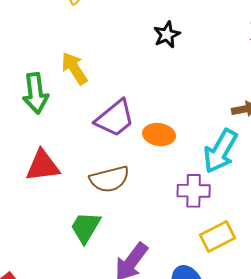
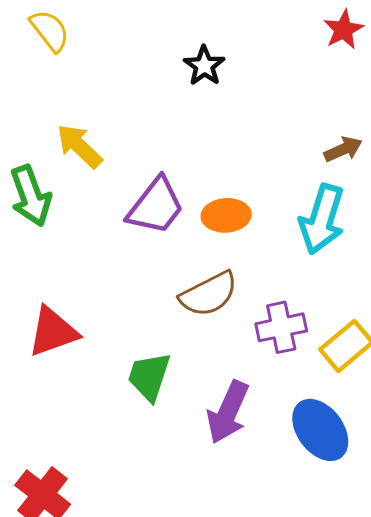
red triangle: (43, 166) -> (53, 332), moved
brown semicircle: (109, 179) -> (209, 294), moved
purple cross: (194, 191) -> (281, 327), moved

